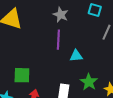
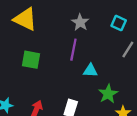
green square: (22, 75) -> (31, 60), moved
green star: (89, 82) -> (108, 94), moved

